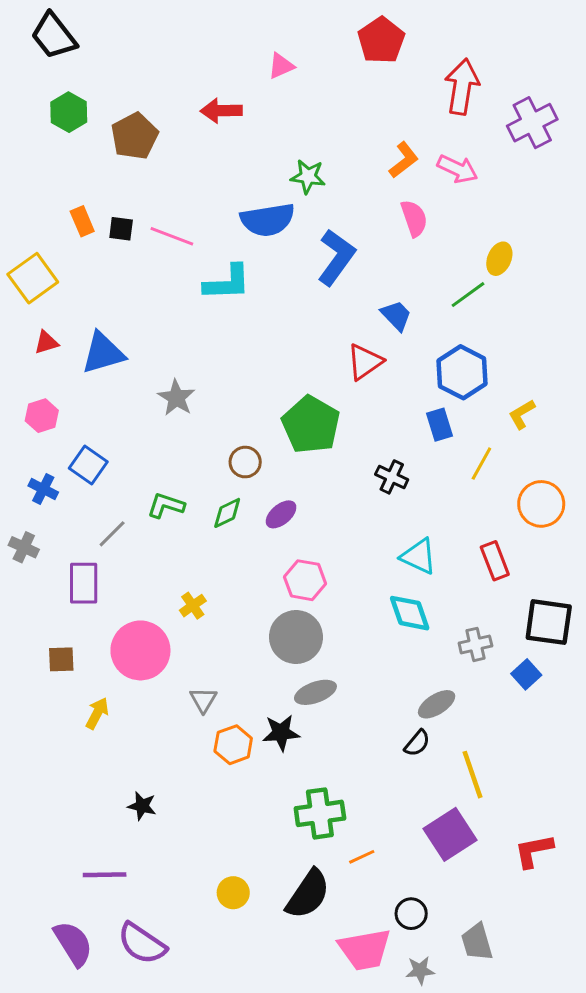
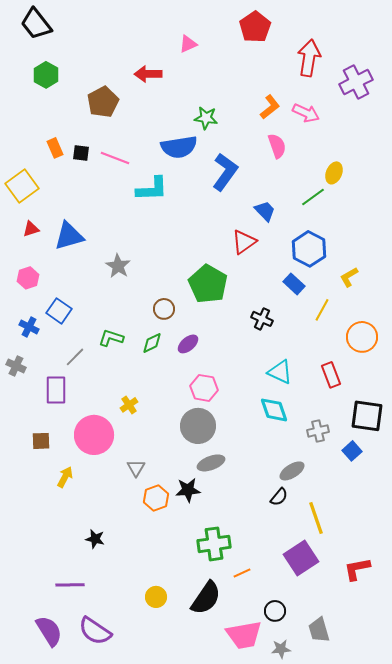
brown pentagon: (134, 136) -> (103, 102), moved
blue rectangle: (440, 425) -> (294, 284), turned -30

